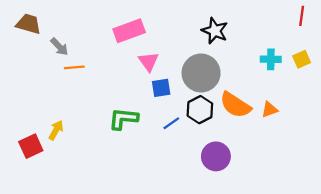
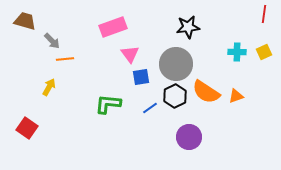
black star: (215, 31) -> (188, 27), turned -30
yellow arrow: (56, 130) -> (49, 87), moved
red square: (31, 146) -> (27, 128), turned -30

